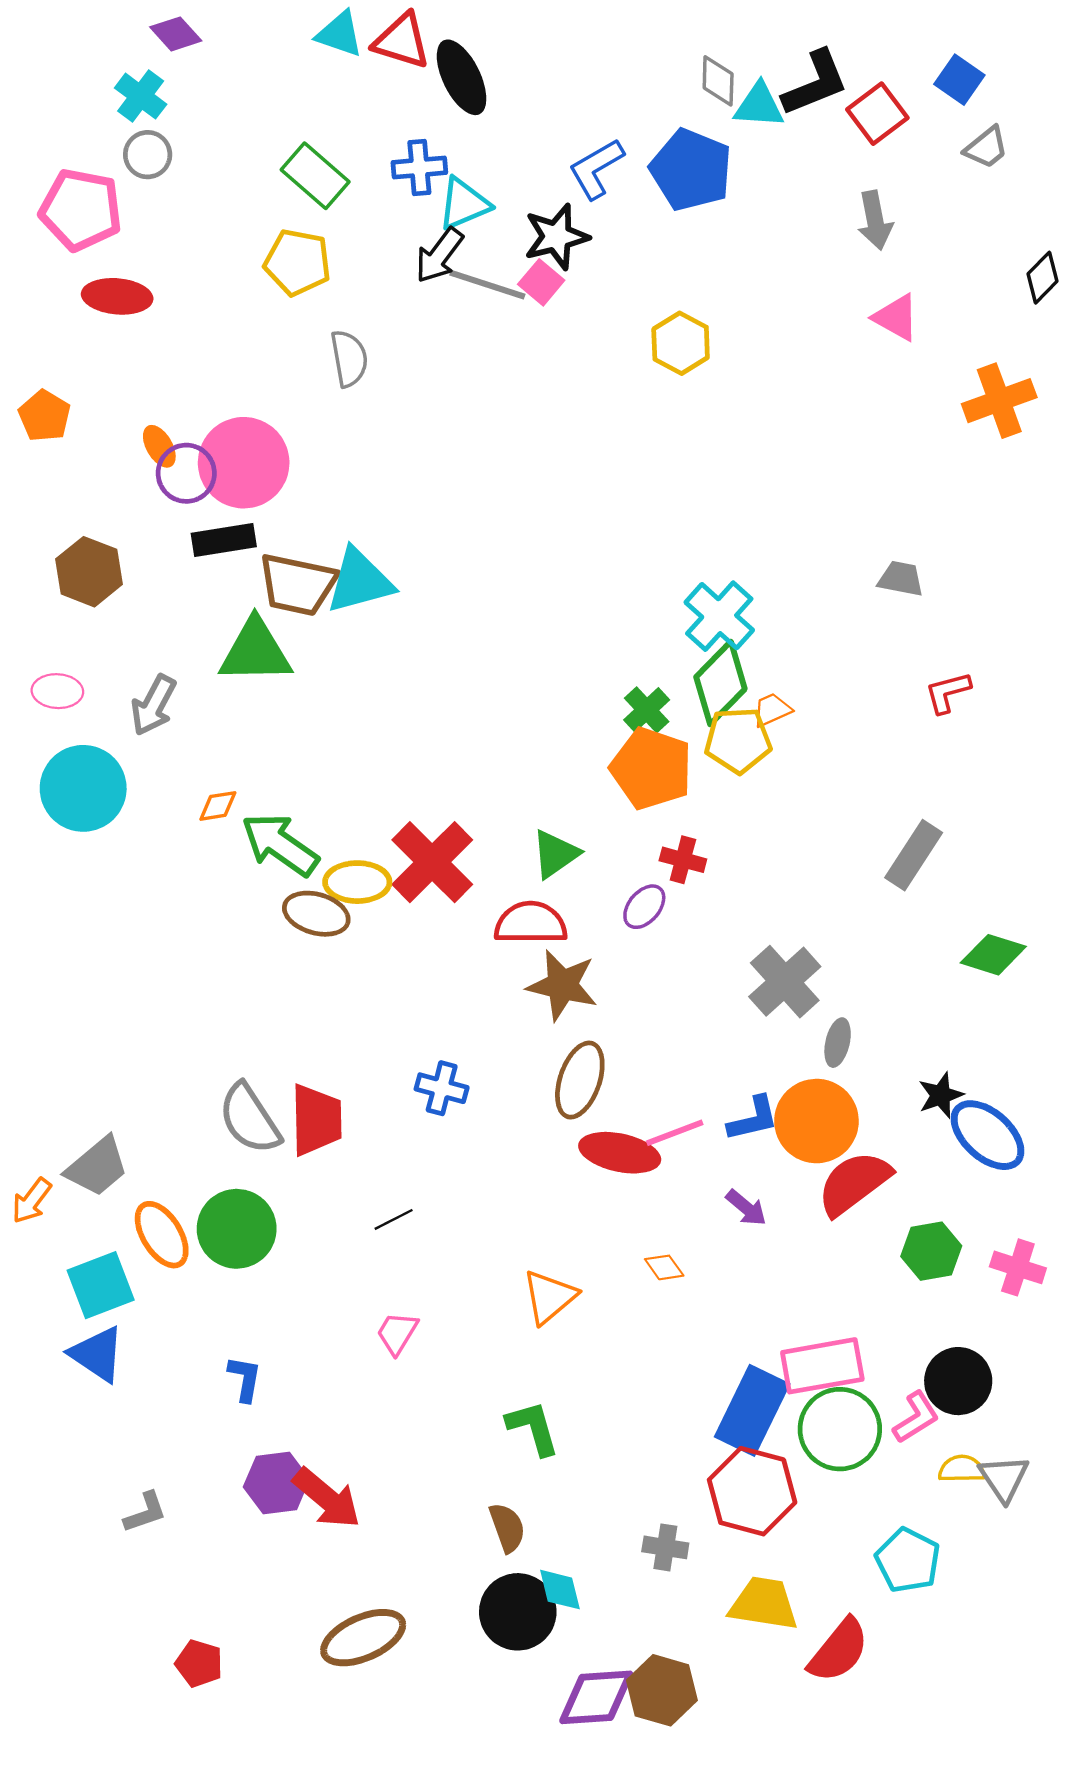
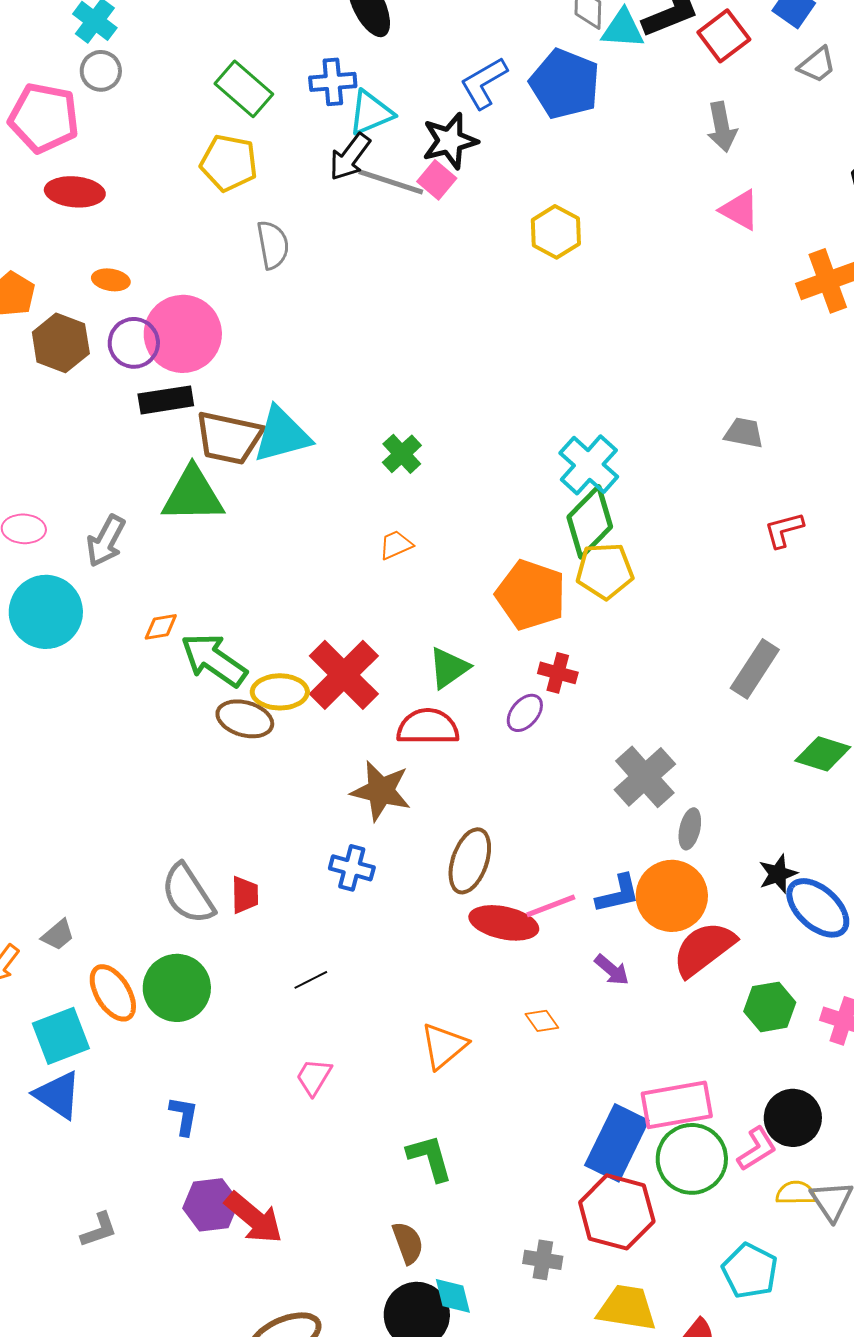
orange ellipse: (159, 446) -> (111, 280), moved, turned -51
brown hexagon: (89, 572) -> (61, 343), moved
green cross: (647, 710) -> (402, 454), moved
orange trapezoid: (772, 710) -> (396, 545), moved
brown star: (562, 985) -> (381, 791), moved
red trapezoid: (316, 1120) -> (245, 895), size x0.6
gray trapezoid: (97, 1167) -> (58, 935), size x0.6

